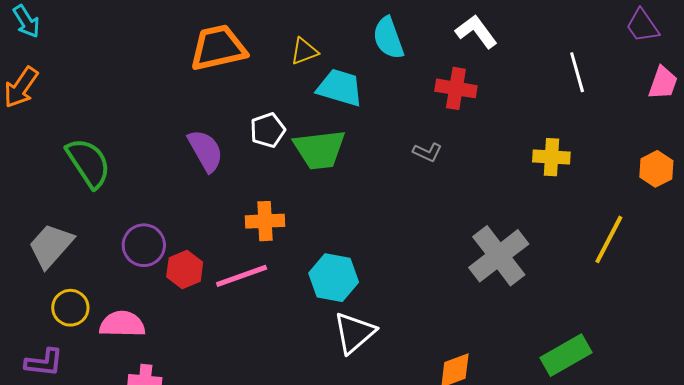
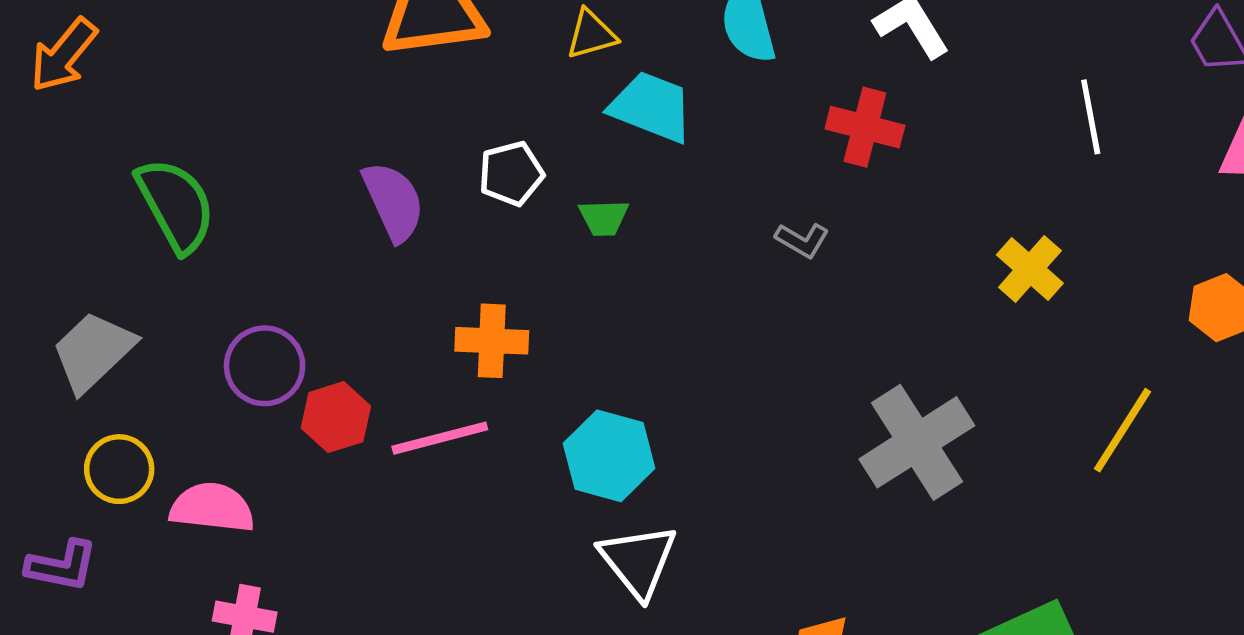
green trapezoid: (319, 149) -> (604, 218), size x0.5
yellow cross: (551, 157) -> (1030, 269), turned 33
white triangle: (354, 333) -> (638, 561), turned -33

